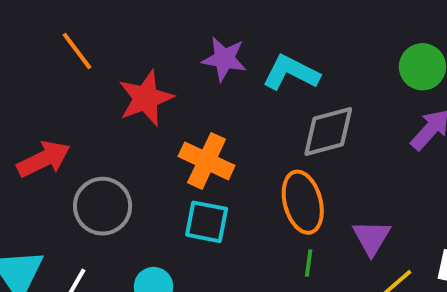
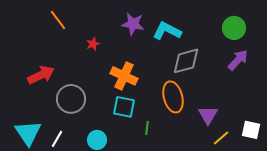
red star: (146, 98) -> (93, 44), size x0.5
green line: (309, 263) -> (147, 128), moved

